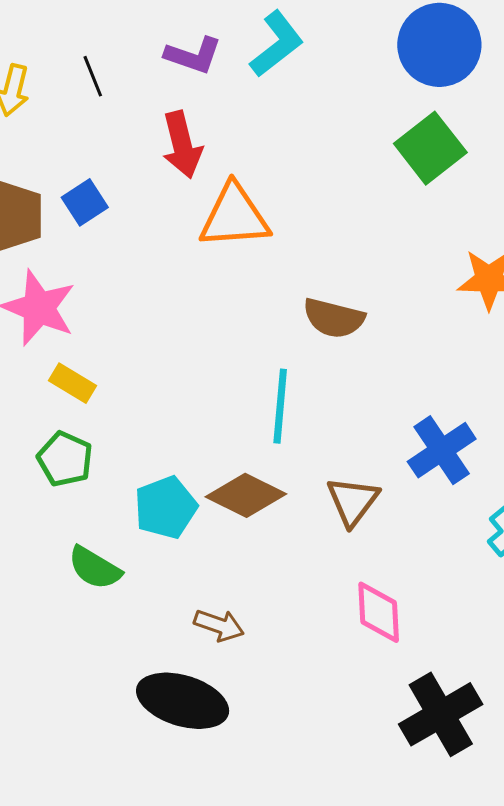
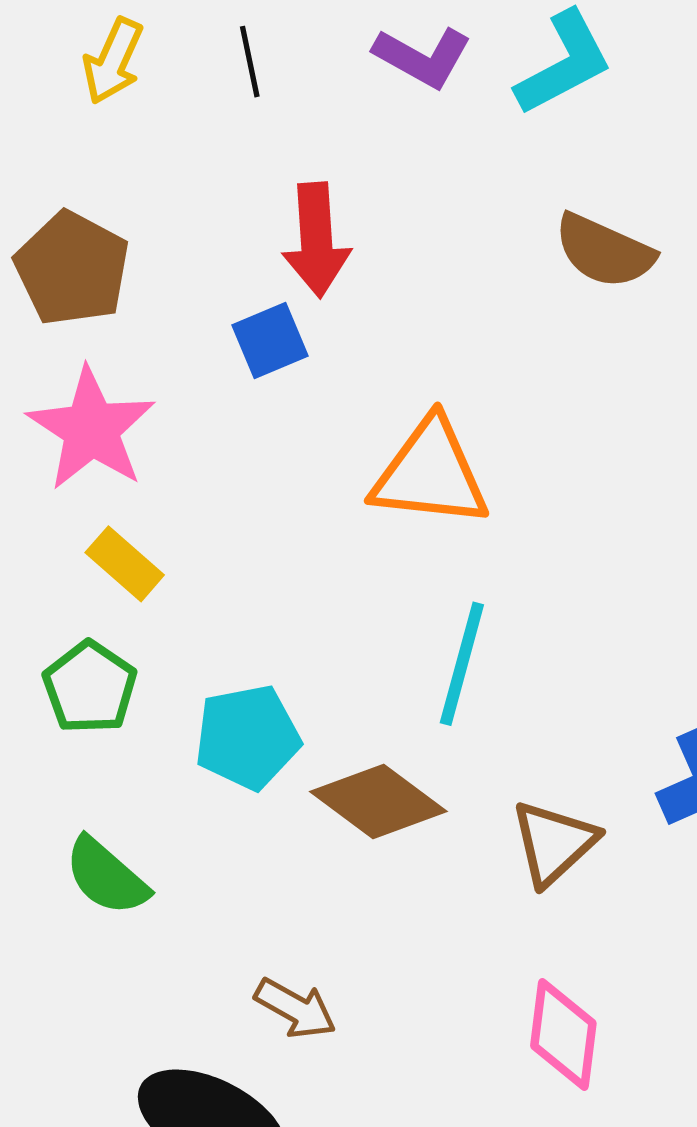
red arrow: (182, 145) -> (316, 240), moved
blue square: (85, 202) -> (270, 341), moved
orange triangle: (235, 216) -> (430, 473), moved
brown semicircle: (334, 318) -> (604, 251), moved
cyan pentagon: (166, 507) -> (247, 737), moved

